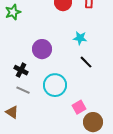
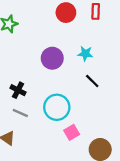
purple circle: (42, 49) -> (52, 58), moved
pink square: (79, 107) -> (72, 132), moved

